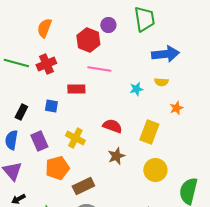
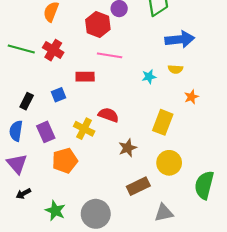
red cross: (46, 64) -> (53, 50), turned -36
blue square: (51, 106) -> (59, 95), turned -32
red semicircle: (112, 126) -> (108, 115), moved
brown rectangle: (83, 186) -> (138, 186), moved

